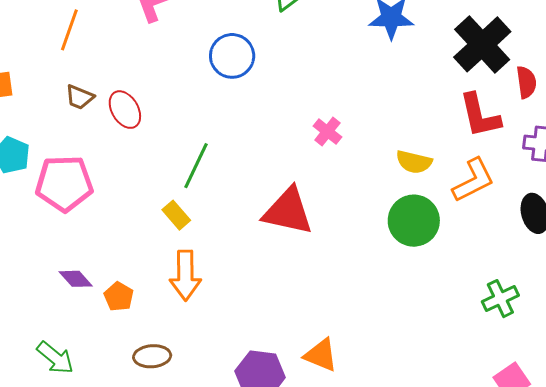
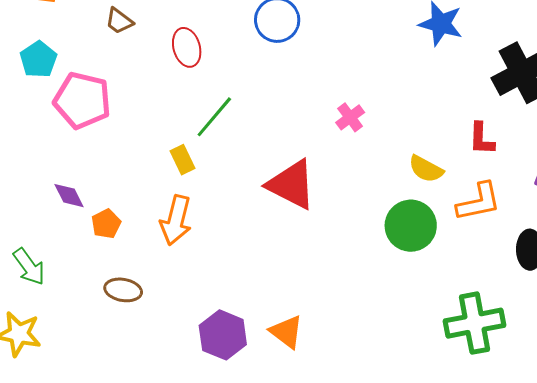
red ellipse: (125, 110) -> (187, 47), moved
red L-shape: (480, 116) -> (482, 139), moved, size x0.7
green cross: (500, 299) -> (475, 323), size x1.6

